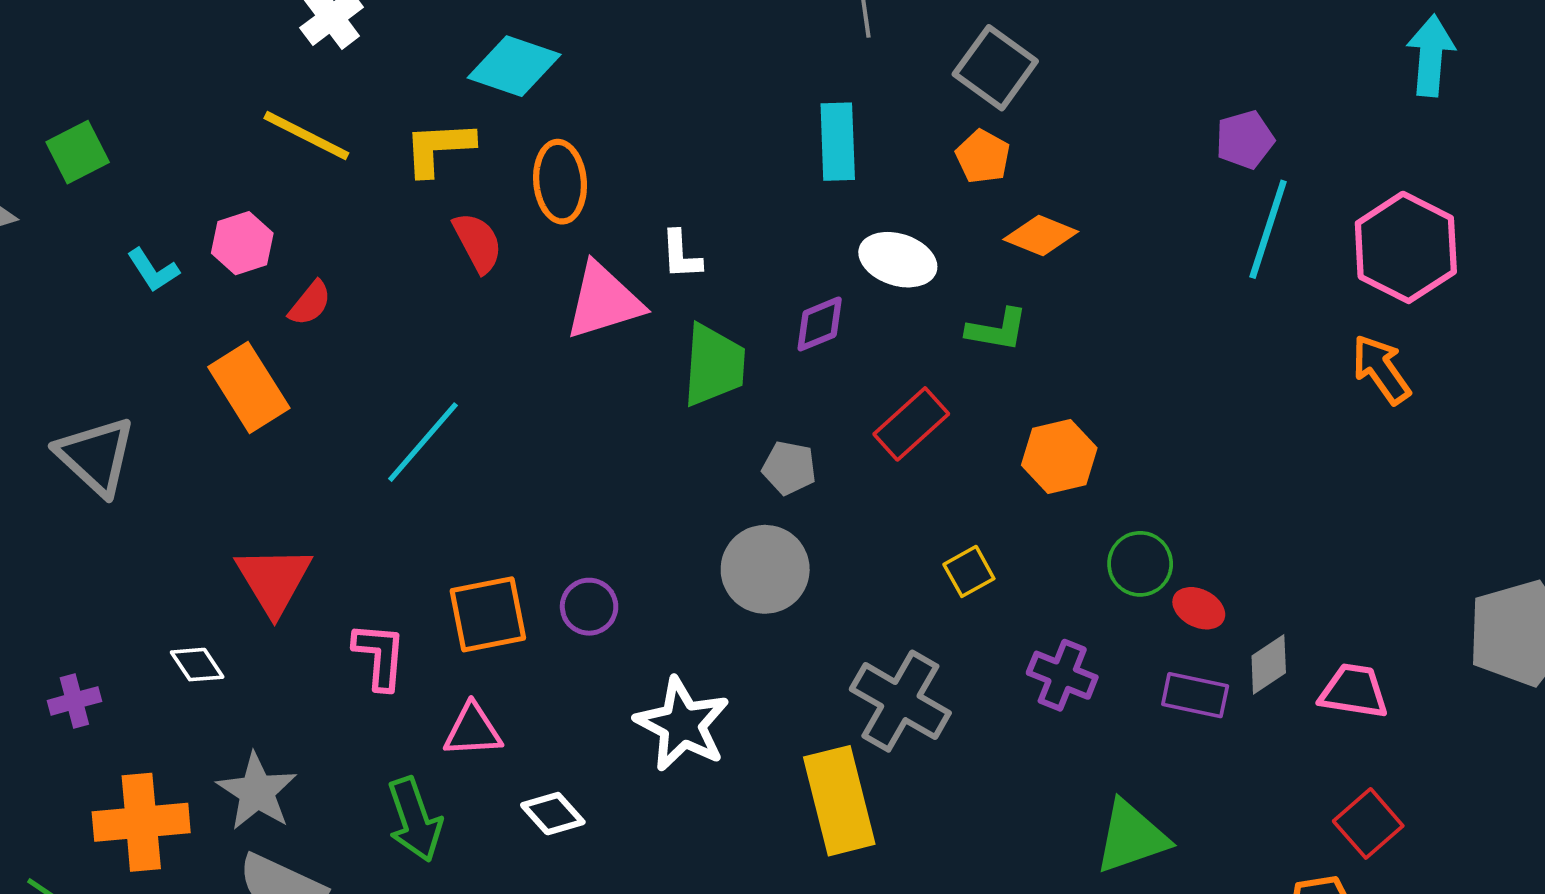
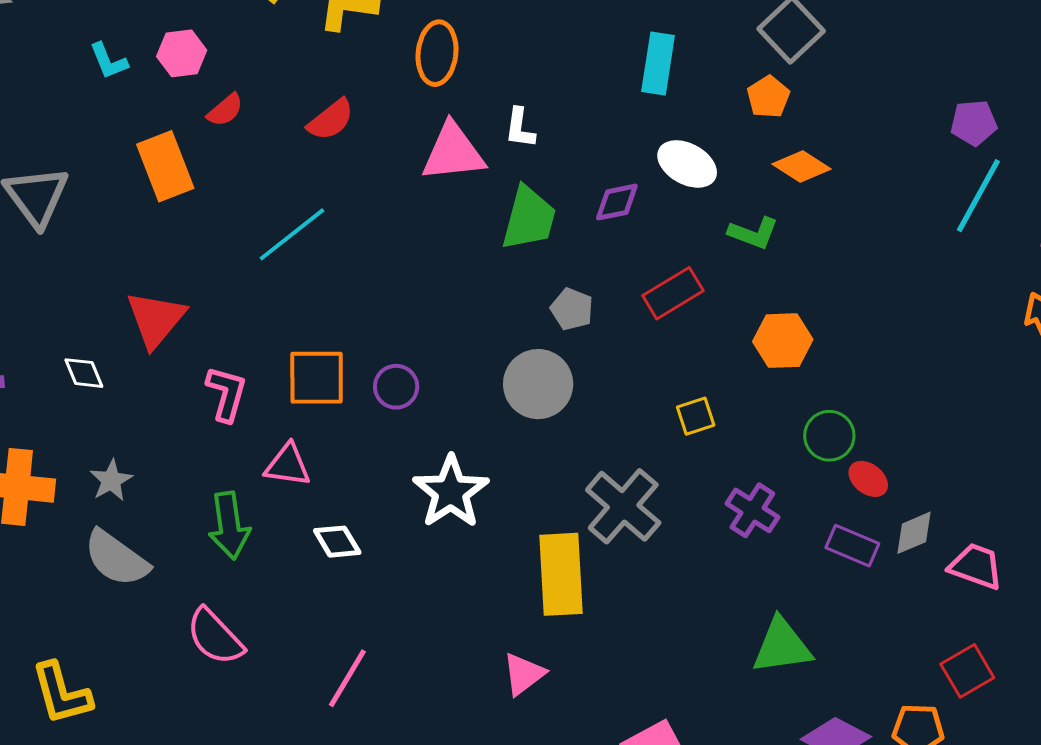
red semicircle: (478, 242) -> (331, 120), moved, turned 69
gray star: (257, 792) -> (111, 480), size x0.7

